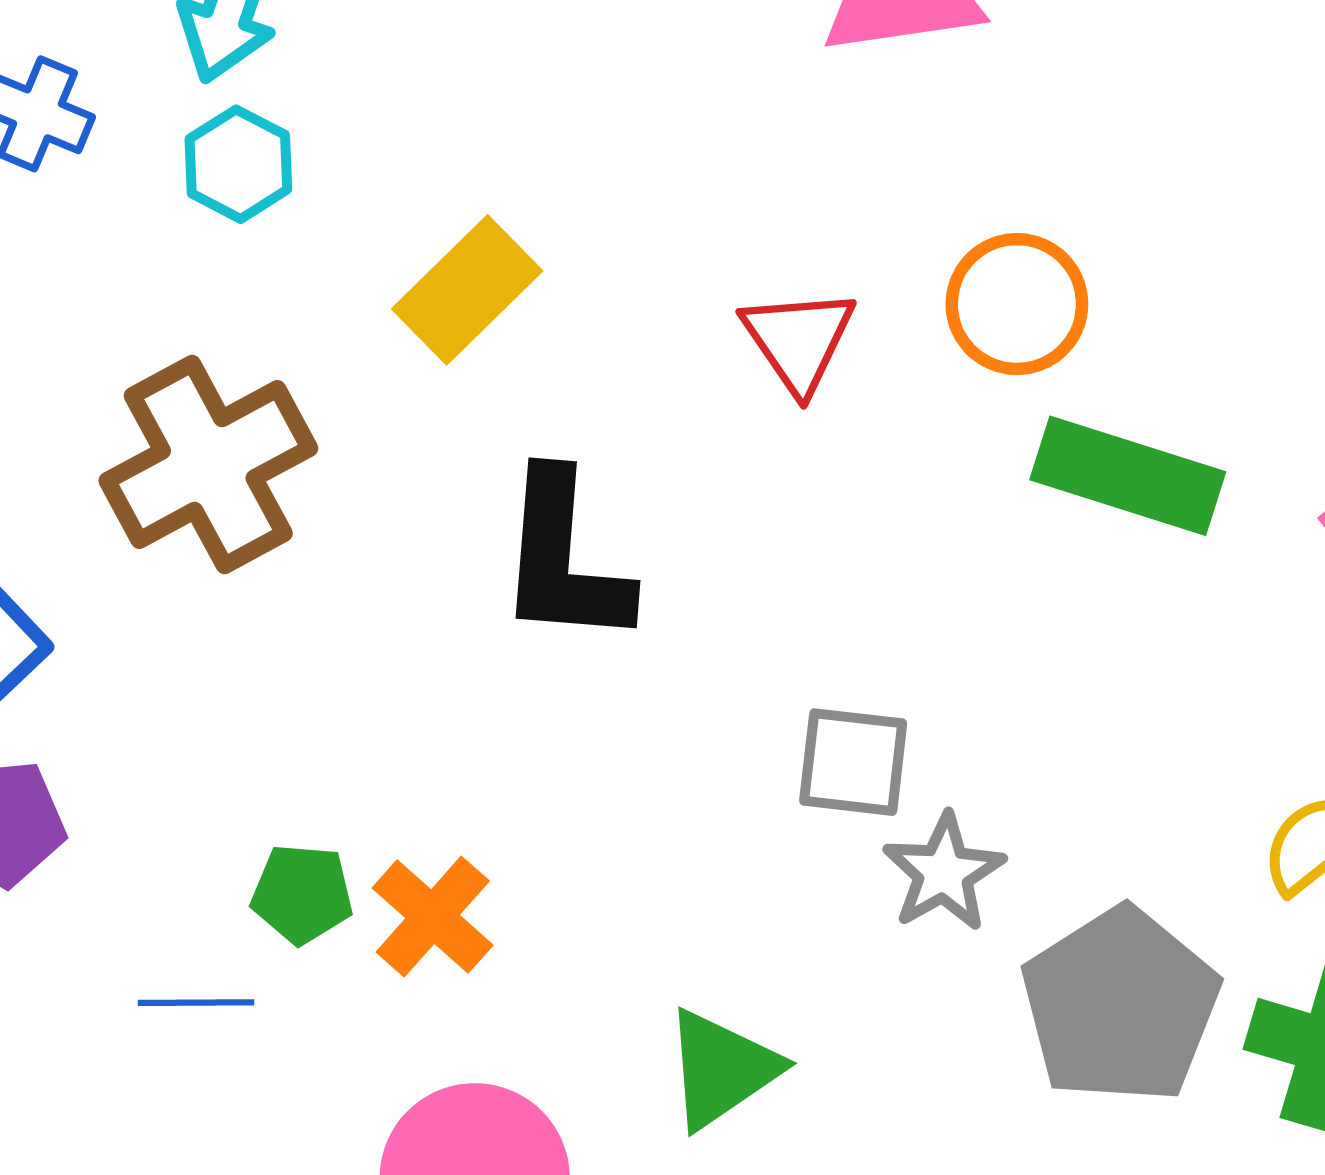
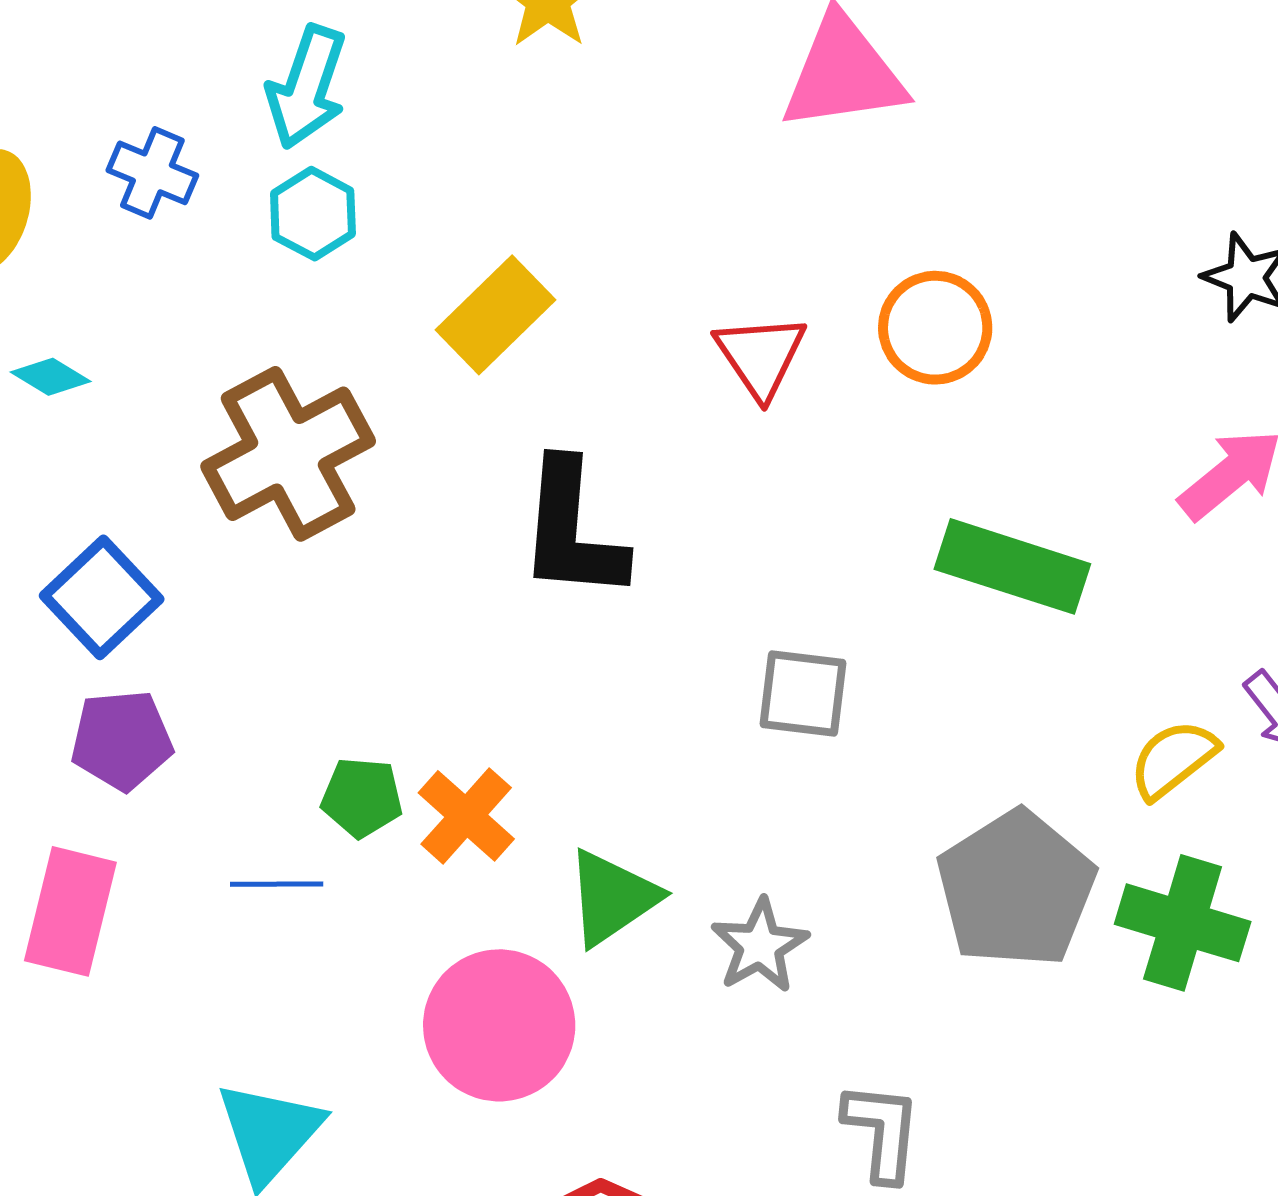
green rectangle: (1128, 476) -> (1012, 566), moved
gray star: (944, 872) -> (760, 946), moved
green triangle: (722, 1069) -> (612, 898), moved

